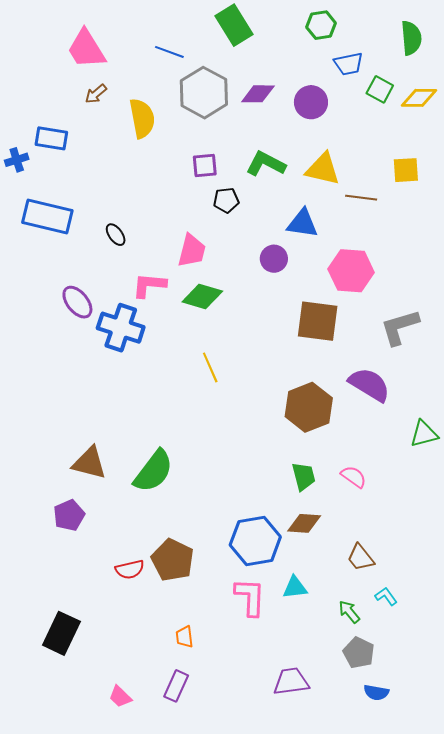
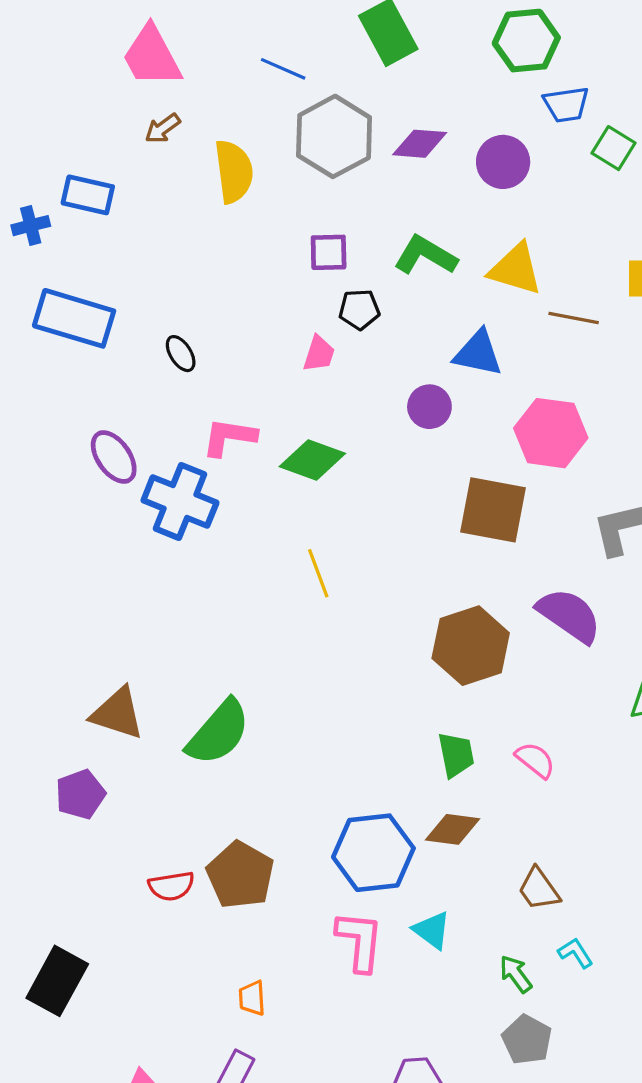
green hexagon: (321, 25) -> (526, 41), size x1.4
pink trapezoid: (192, 251) -> (319, 354), moved, size x0.7
cyan triangle: (295, 587) -> (432, 930), turned 40

